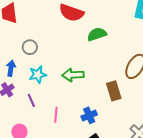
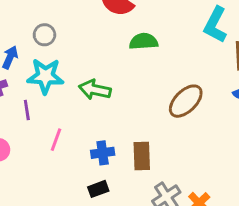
cyan star: (38, 75) -> (45, 76), size x1.4
brown rectangle: (114, 91) -> (142, 156), moved

